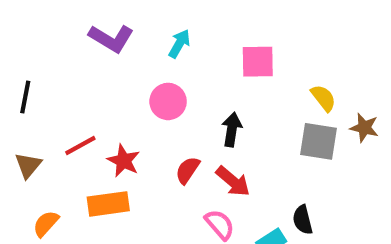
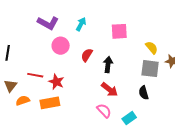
pink circle: (168, 101) -> (61, 46), moved
red line: (80, 146) -> (35, 75), turned 42
red semicircle: (188, 170) -> (87, 55), moved
black semicircle: (303, 220) -> (144, 93), moved
orange semicircle: (46, 224) -> (23, 101), moved, turned 32

